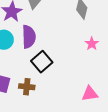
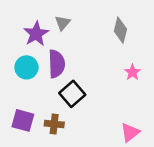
pink triangle: (90, 94) -> (130, 132), turned -30

